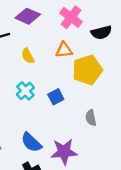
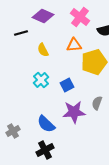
gray semicircle: (91, 118) -> (97, 103), turned 32
purple star: (64, 152) -> (74, 112), moved

